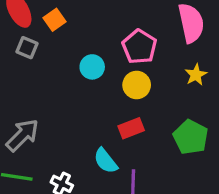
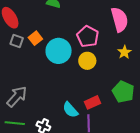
orange square: (55, 20) -> (35, 38), moved
cyan circle: (92, 67) -> (59, 51), size x1.6
red rectangle: (131, 128) -> (93, 102), moved

